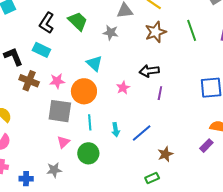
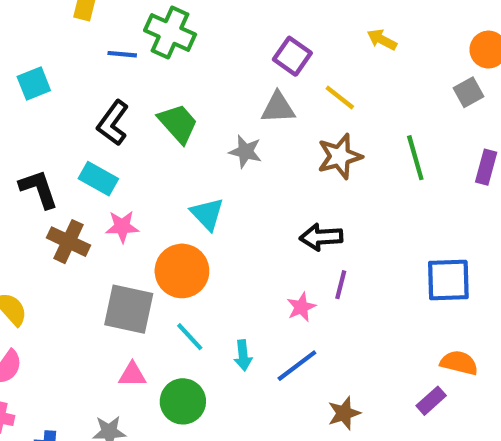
pink star: (57, 81) -> (122, 227), moved
pink star: (123, 88) -> (301, 307), moved
cyan line: (90, 122) -> (190, 337), turned -42
pink triangle: (63, 142) -> (132, 375), turned 40

